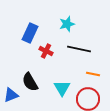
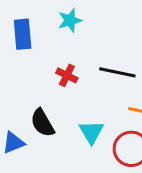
cyan star: (67, 24) -> (70, 20), moved
blue rectangle: (30, 33) -> (23, 34), moved, turned -30

